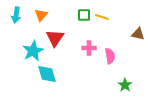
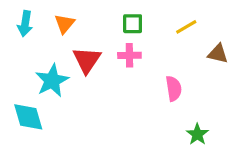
yellow line: (102, 17) -> (186, 27), moved, turned -48
pink cross: (89, 48) -> (129, 55), moved
cyan diamond: (47, 74) -> (28, 117), moved

